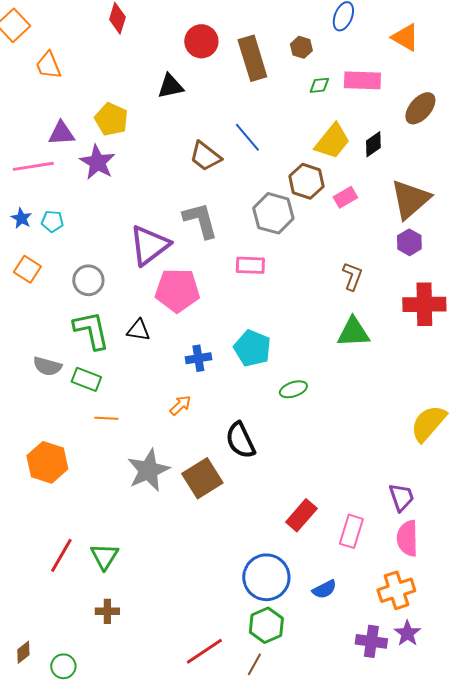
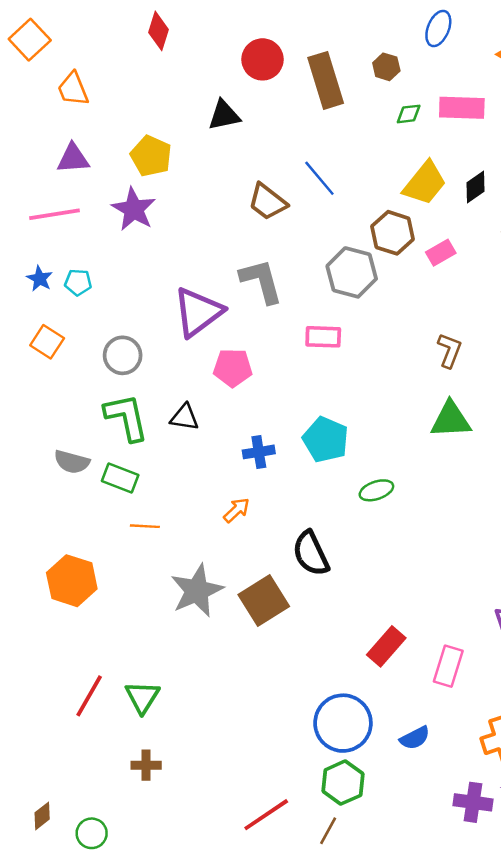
purple triangle: (61, 133) -> (73, 158), moved
pink pentagon: (177, 290) -> (233, 368), size x0.7

